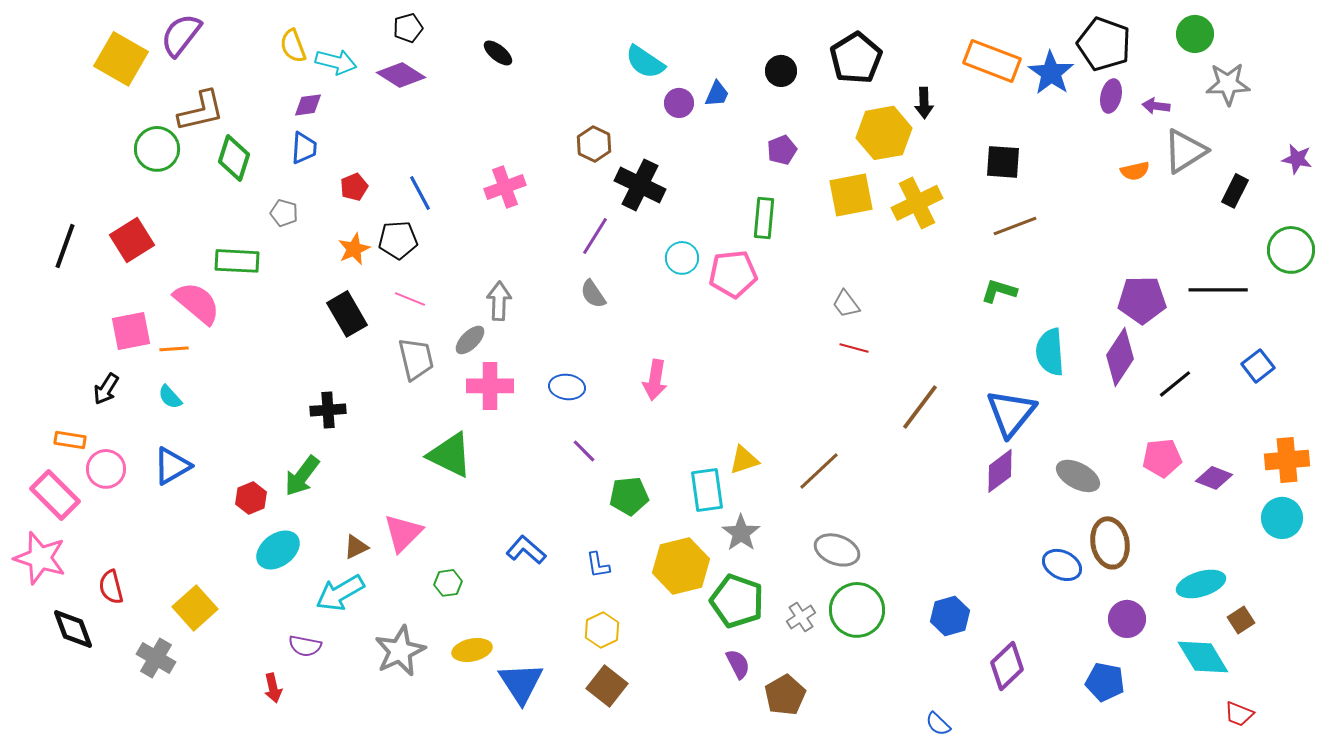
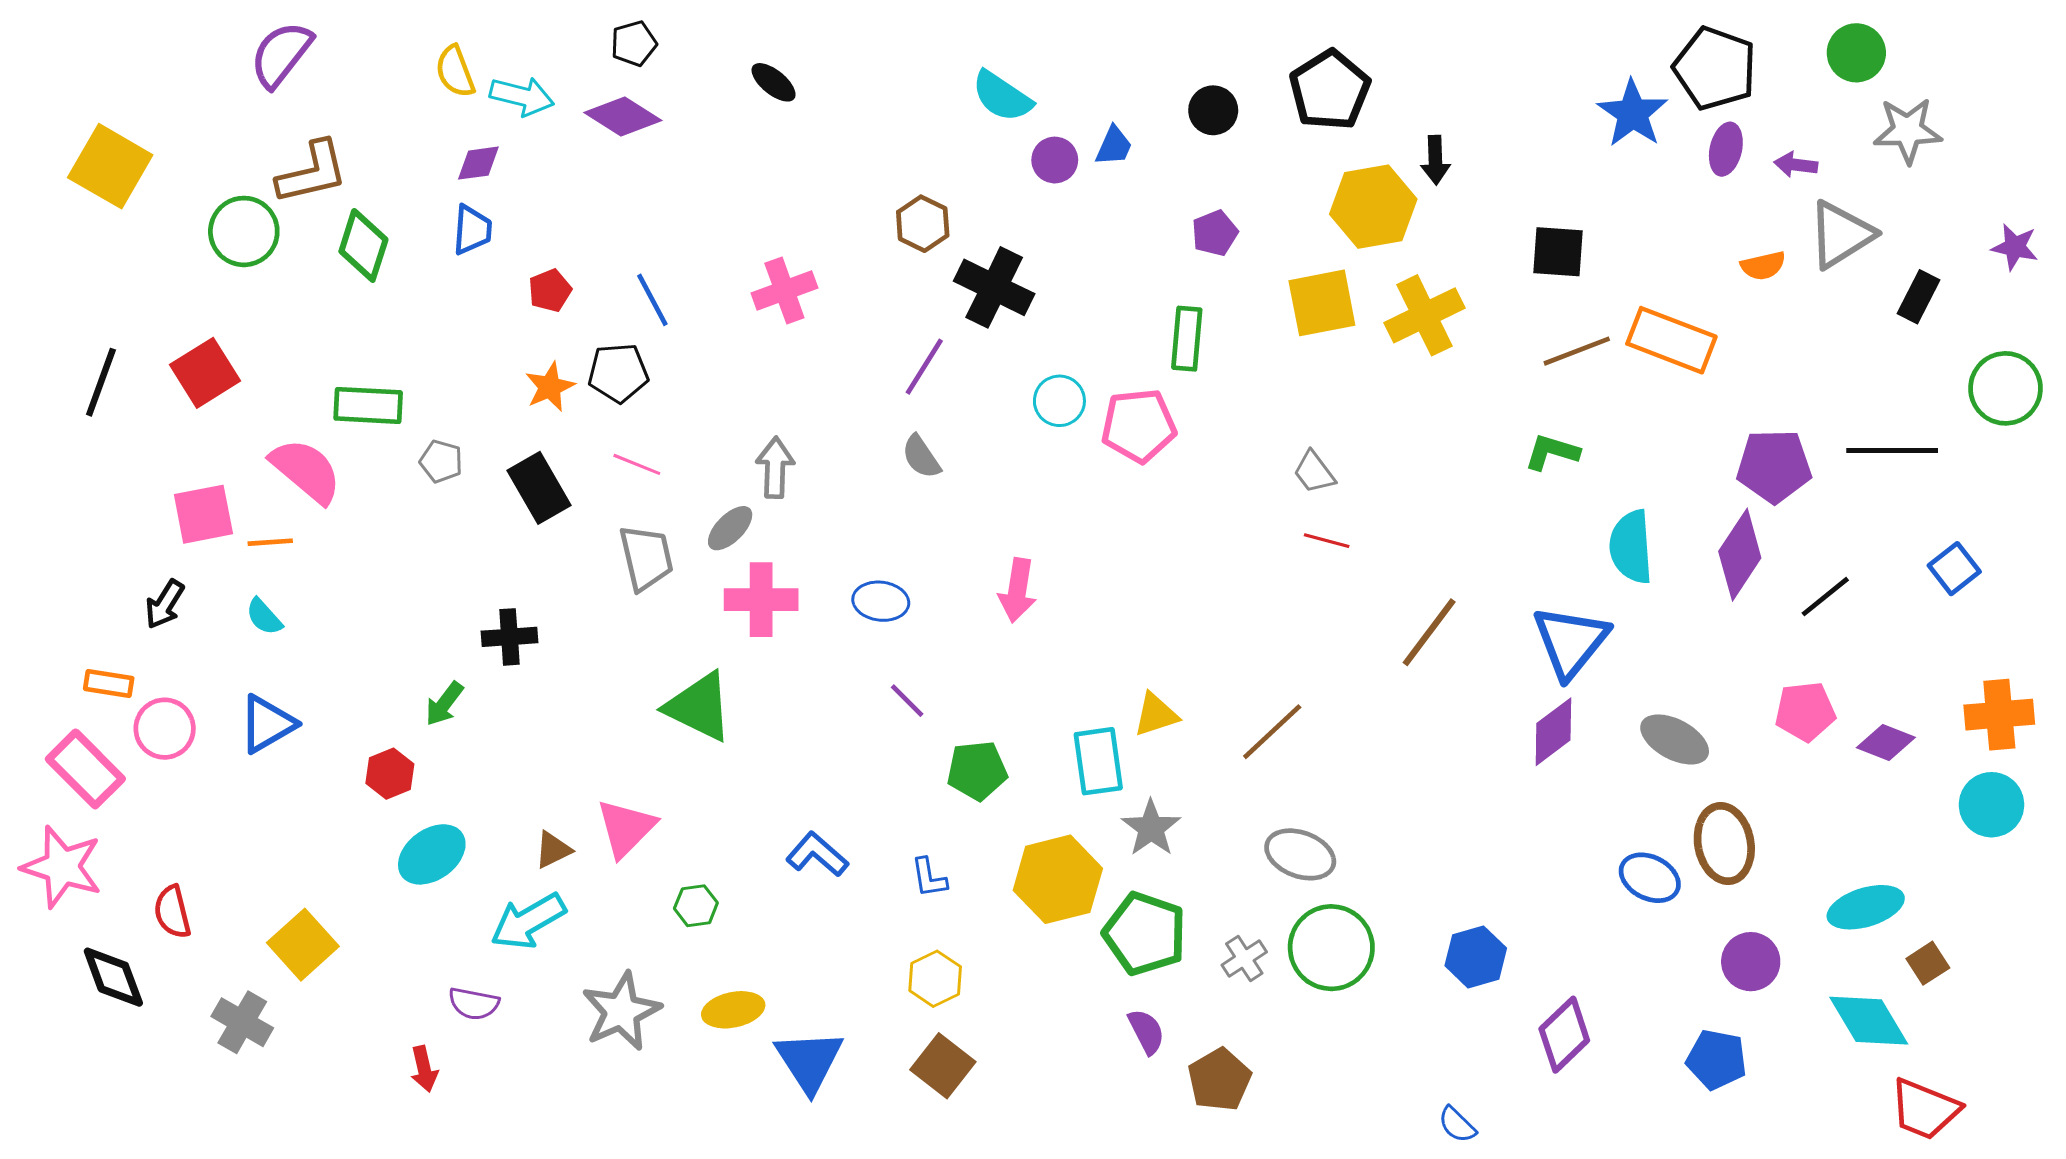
yellow square: (121, 59) -> (110, 166), moved
orange rectangle: (992, 61) -> (1671, 340), moved
gray pentagon: (284, 213) -> (441, 461), moved
green arrow: (302, 476) -> (444, 704), moved, size x0.7
red trapezoid: (1239, 714) -> (1925, 1109), size x1.6

